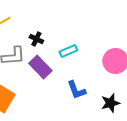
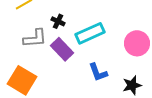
cyan rectangle: (68, 51) -> (90, 33), size x1.6

